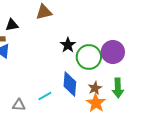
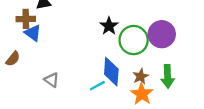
cyan line: (45, 96) -> (97, 86), moved
gray triangle: (19, 105) -> (52, 80), moved, turned 32

